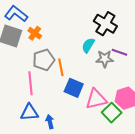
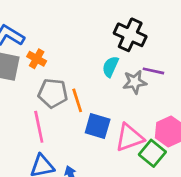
gray pentagon: (44, 60) -> (53, 93), turned 30

